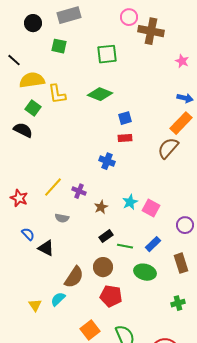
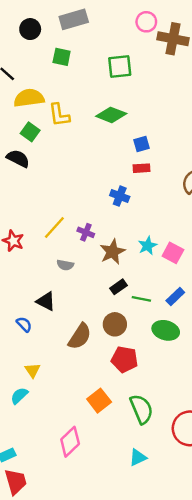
brown star: (101, 207) -> (112, 252), size x1.5
blue semicircle: (28, 234) -> (24, 324), moved
cyan semicircle: (58, 299) -> (19, 396), moved

